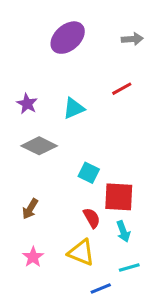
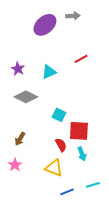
gray arrow: (132, 39) -> (73, 16), moved
pink star: (33, 257) -> (15, 165), moved
cyan line: (129, 268) -> (93, 185), moved

